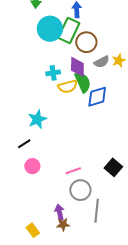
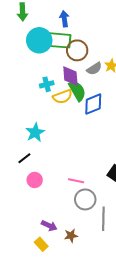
green rectangle: (69, 30) -> (58, 40), turned 75
pink line: (73, 171) -> (76, 181), turned 35
purple arrow: (60, 212) -> (49, 226), moved, turned 133

